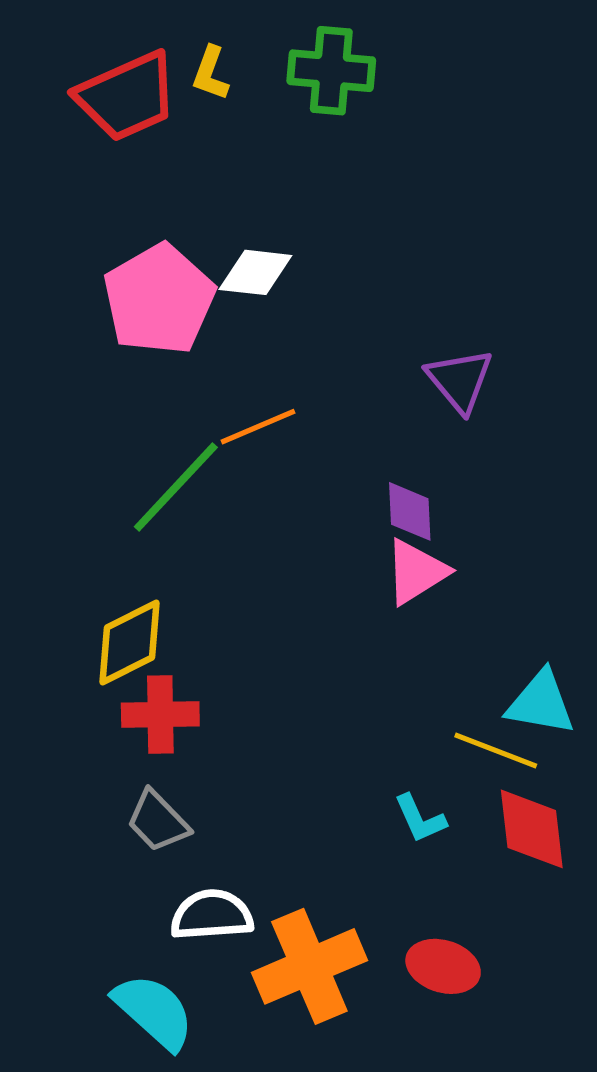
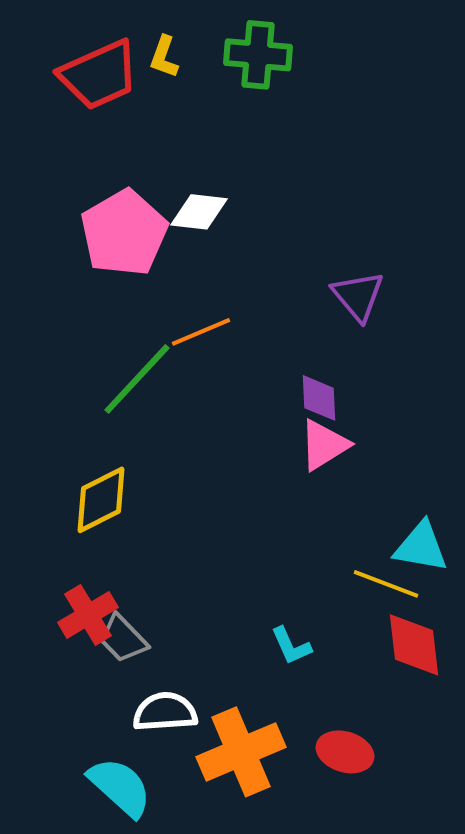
red cross: (160, 715) -> (88, 615), moved, turned -30
cyan L-shape: (420, 819) -> (291, 646), moved

